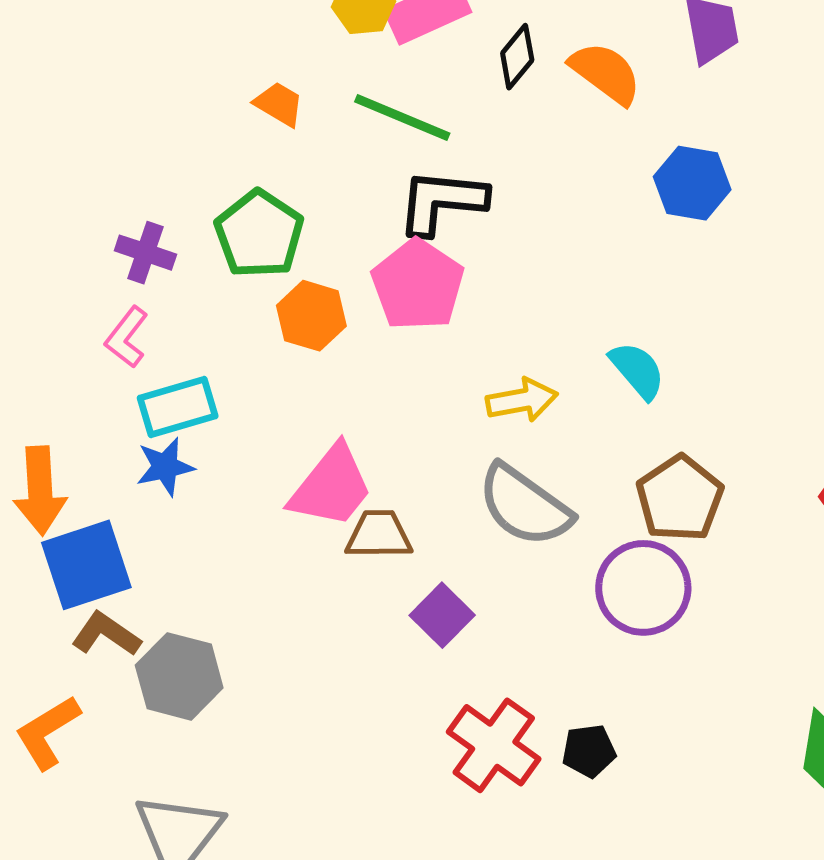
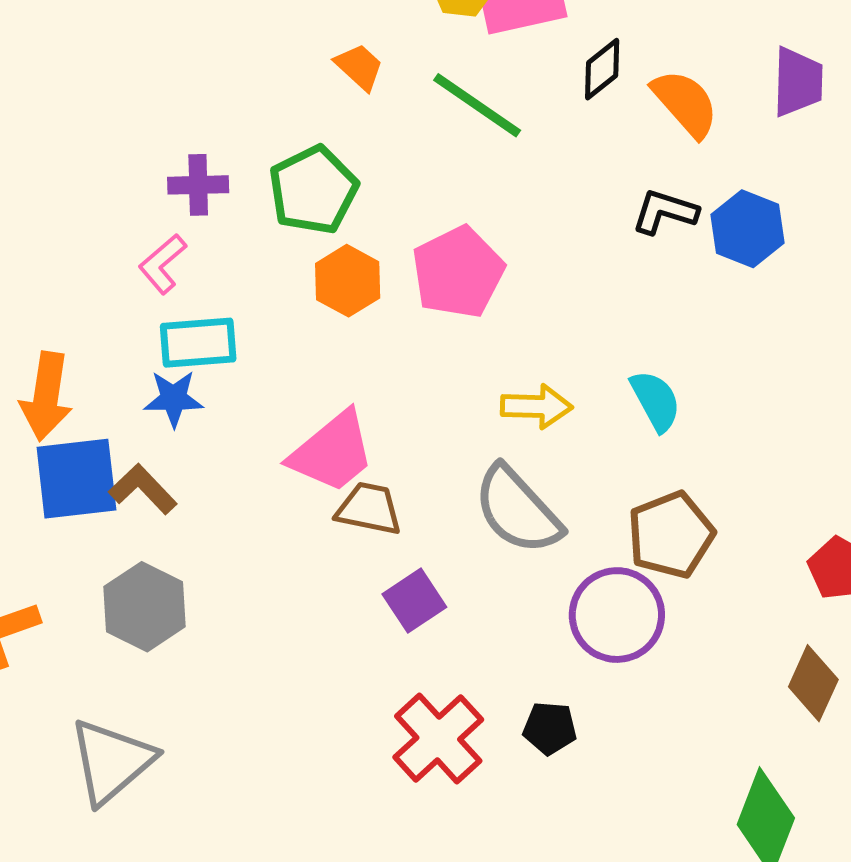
black L-shape: (442, 202) -> (665, 212), moved, size x0.7
purple cross: (145, 253) -> (198, 185), turned -32
brown L-shape: (106, 634) -> (143, 489), moved
black pentagon: (589, 751) -> (550, 728), moved

